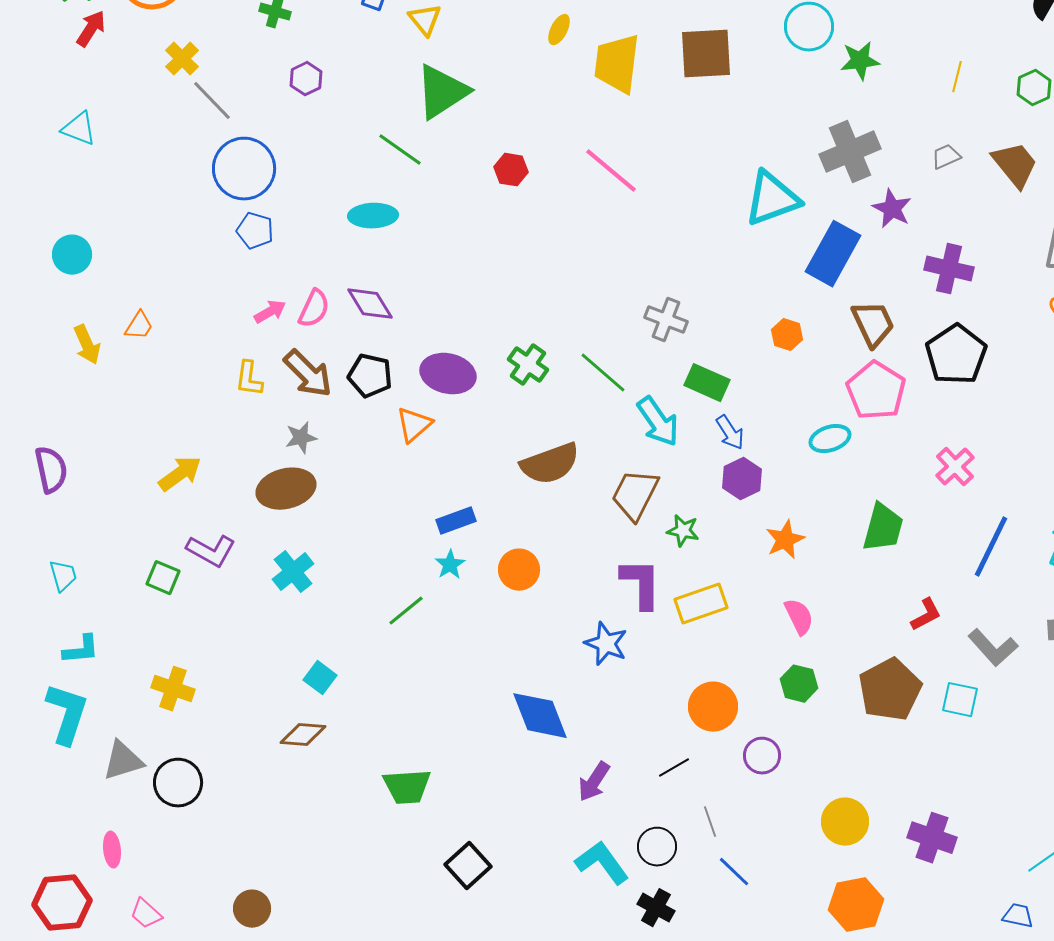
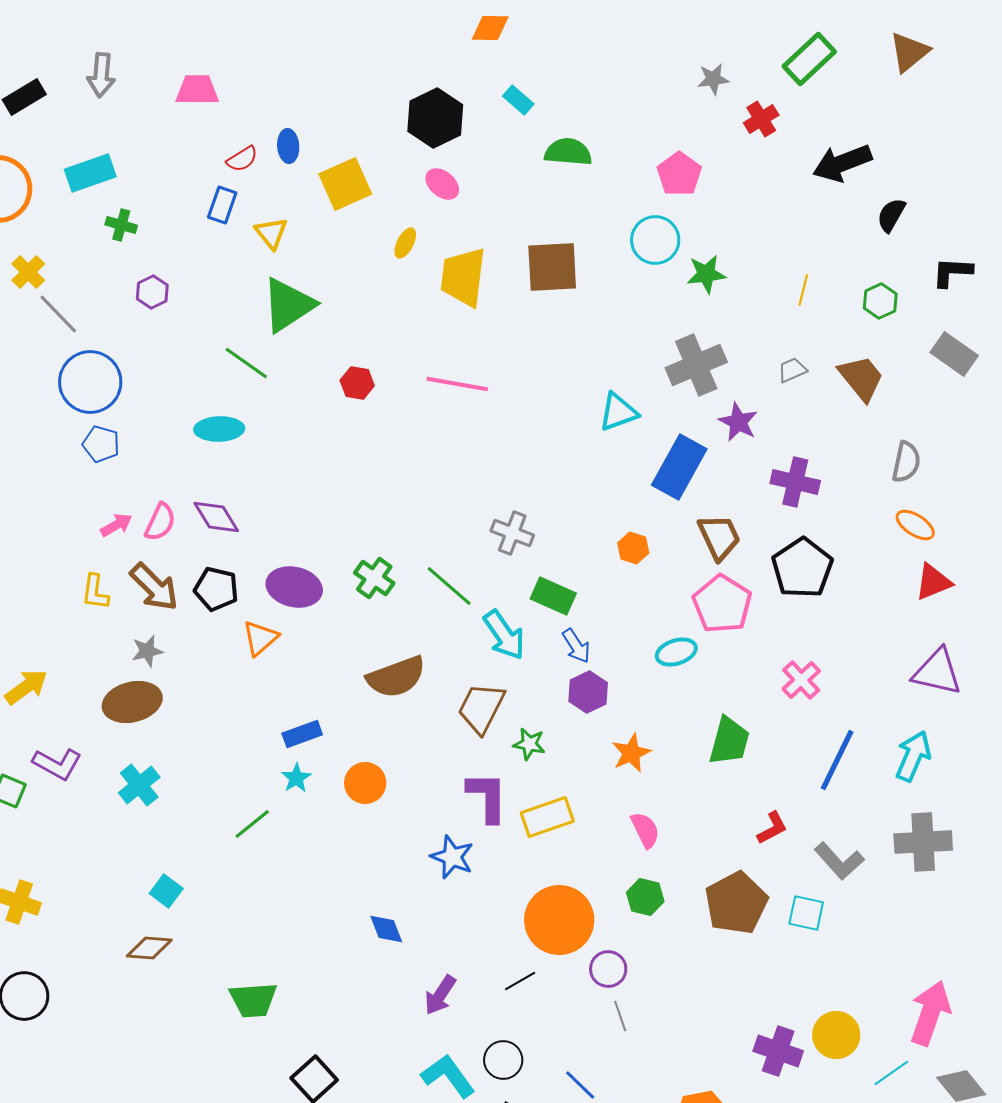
pink line: (611, 171) -> (457, 384), turned -30
cyan triangle: (772, 199) -> (618, 412), size x0.7
orange circle: (713, 707) -> (559, 920), size x1.4
blue diamond: (540, 716) -> (386, 929), size x0.6
gray line: (710, 822) -> (620, 1016), moved
yellow circle: (845, 822) -> (836, 1035), moved

